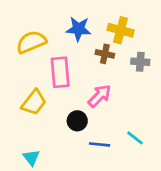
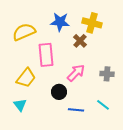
brown cross: (105, 54) -> (80, 41), turned 32
gray cross: (140, 62) -> (107, 74), moved
cyan triangle: (31, 158) -> (20, 105), moved

